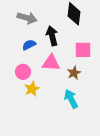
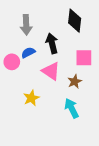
gray arrow: (27, 18) -> (26, 25), turned 72
pink triangle: (51, 63) -> (51, 71), turned 30
pink circle: (23, 72) -> (12, 62), moved

